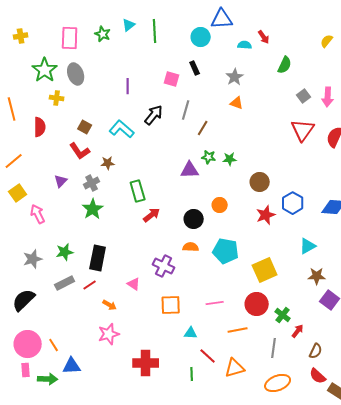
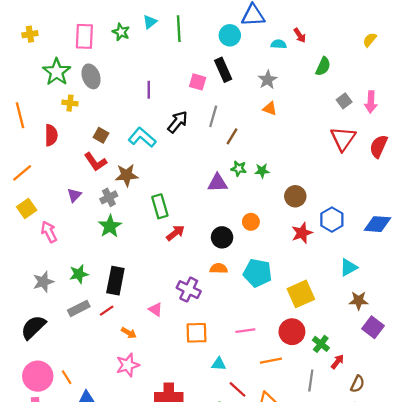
black rectangle: (195, 68) -> (223, 70), size x1.5
brown star: (108, 163) -> (127, 175), size x1.5

